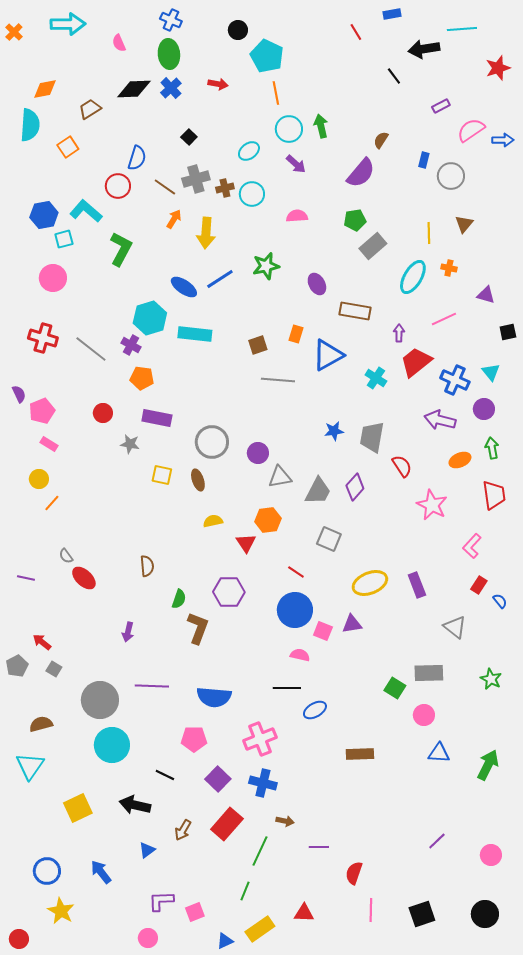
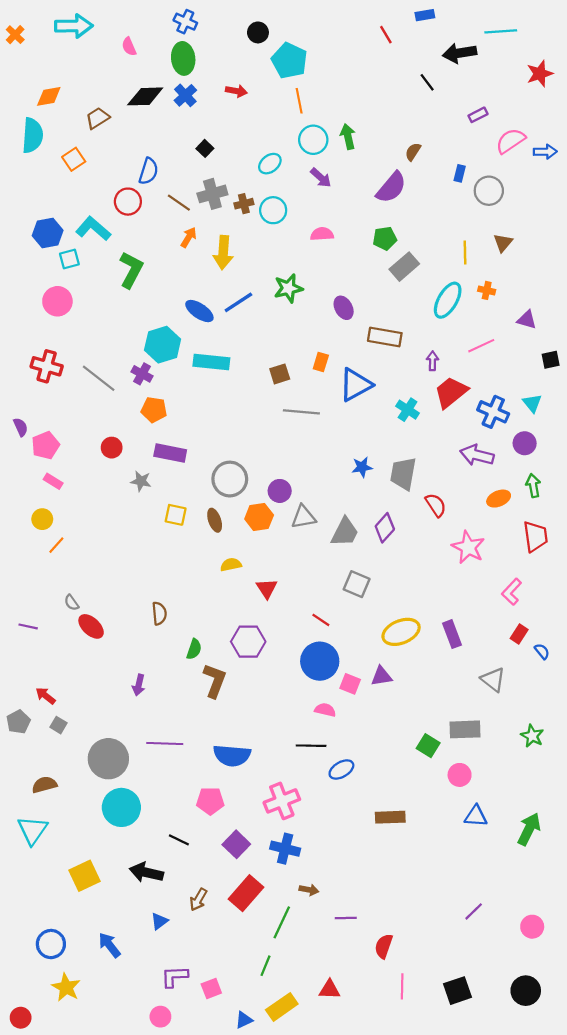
orange hexagon: (268, 520) -> (259, 517), moved

